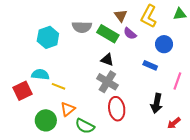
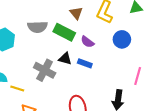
purple semicircle: (130, 34) -> (87, 42), moved
blue rectangle: (150, 65) -> (85, 63), moved
gray cross: (107, 82) -> (45, 70), moved

